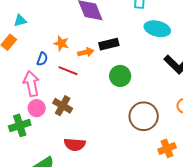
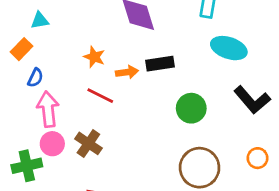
blue semicircle: (42, 59) -> (35, 78), moved
green circle: (120, 76) -> (191, 108), moved

